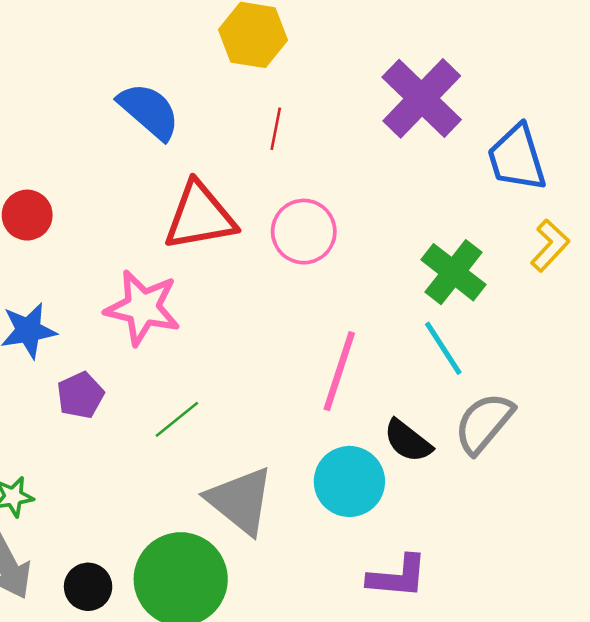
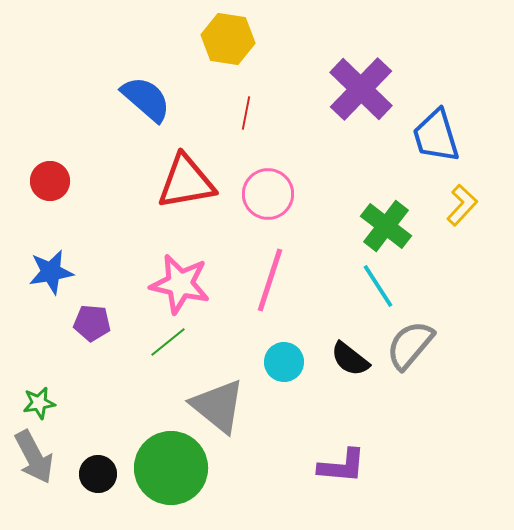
pink star: (143, 308) -> (180, 284), moved
pink line: (339, 371) -> (270, 280), moved
purple pentagon: (80, 395) -> (92, 323), turned 30
cyan circle: (349, 481) -> (284, 362), moved, size x0.7

